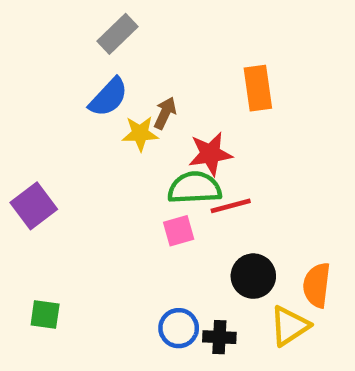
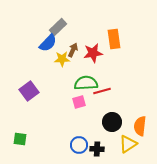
gray rectangle: (118, 34) -> (58, 27), moved
red star: (210, 154) -> (93, 53), moved
purple square: (34, 206) -> (29, 91), moved

